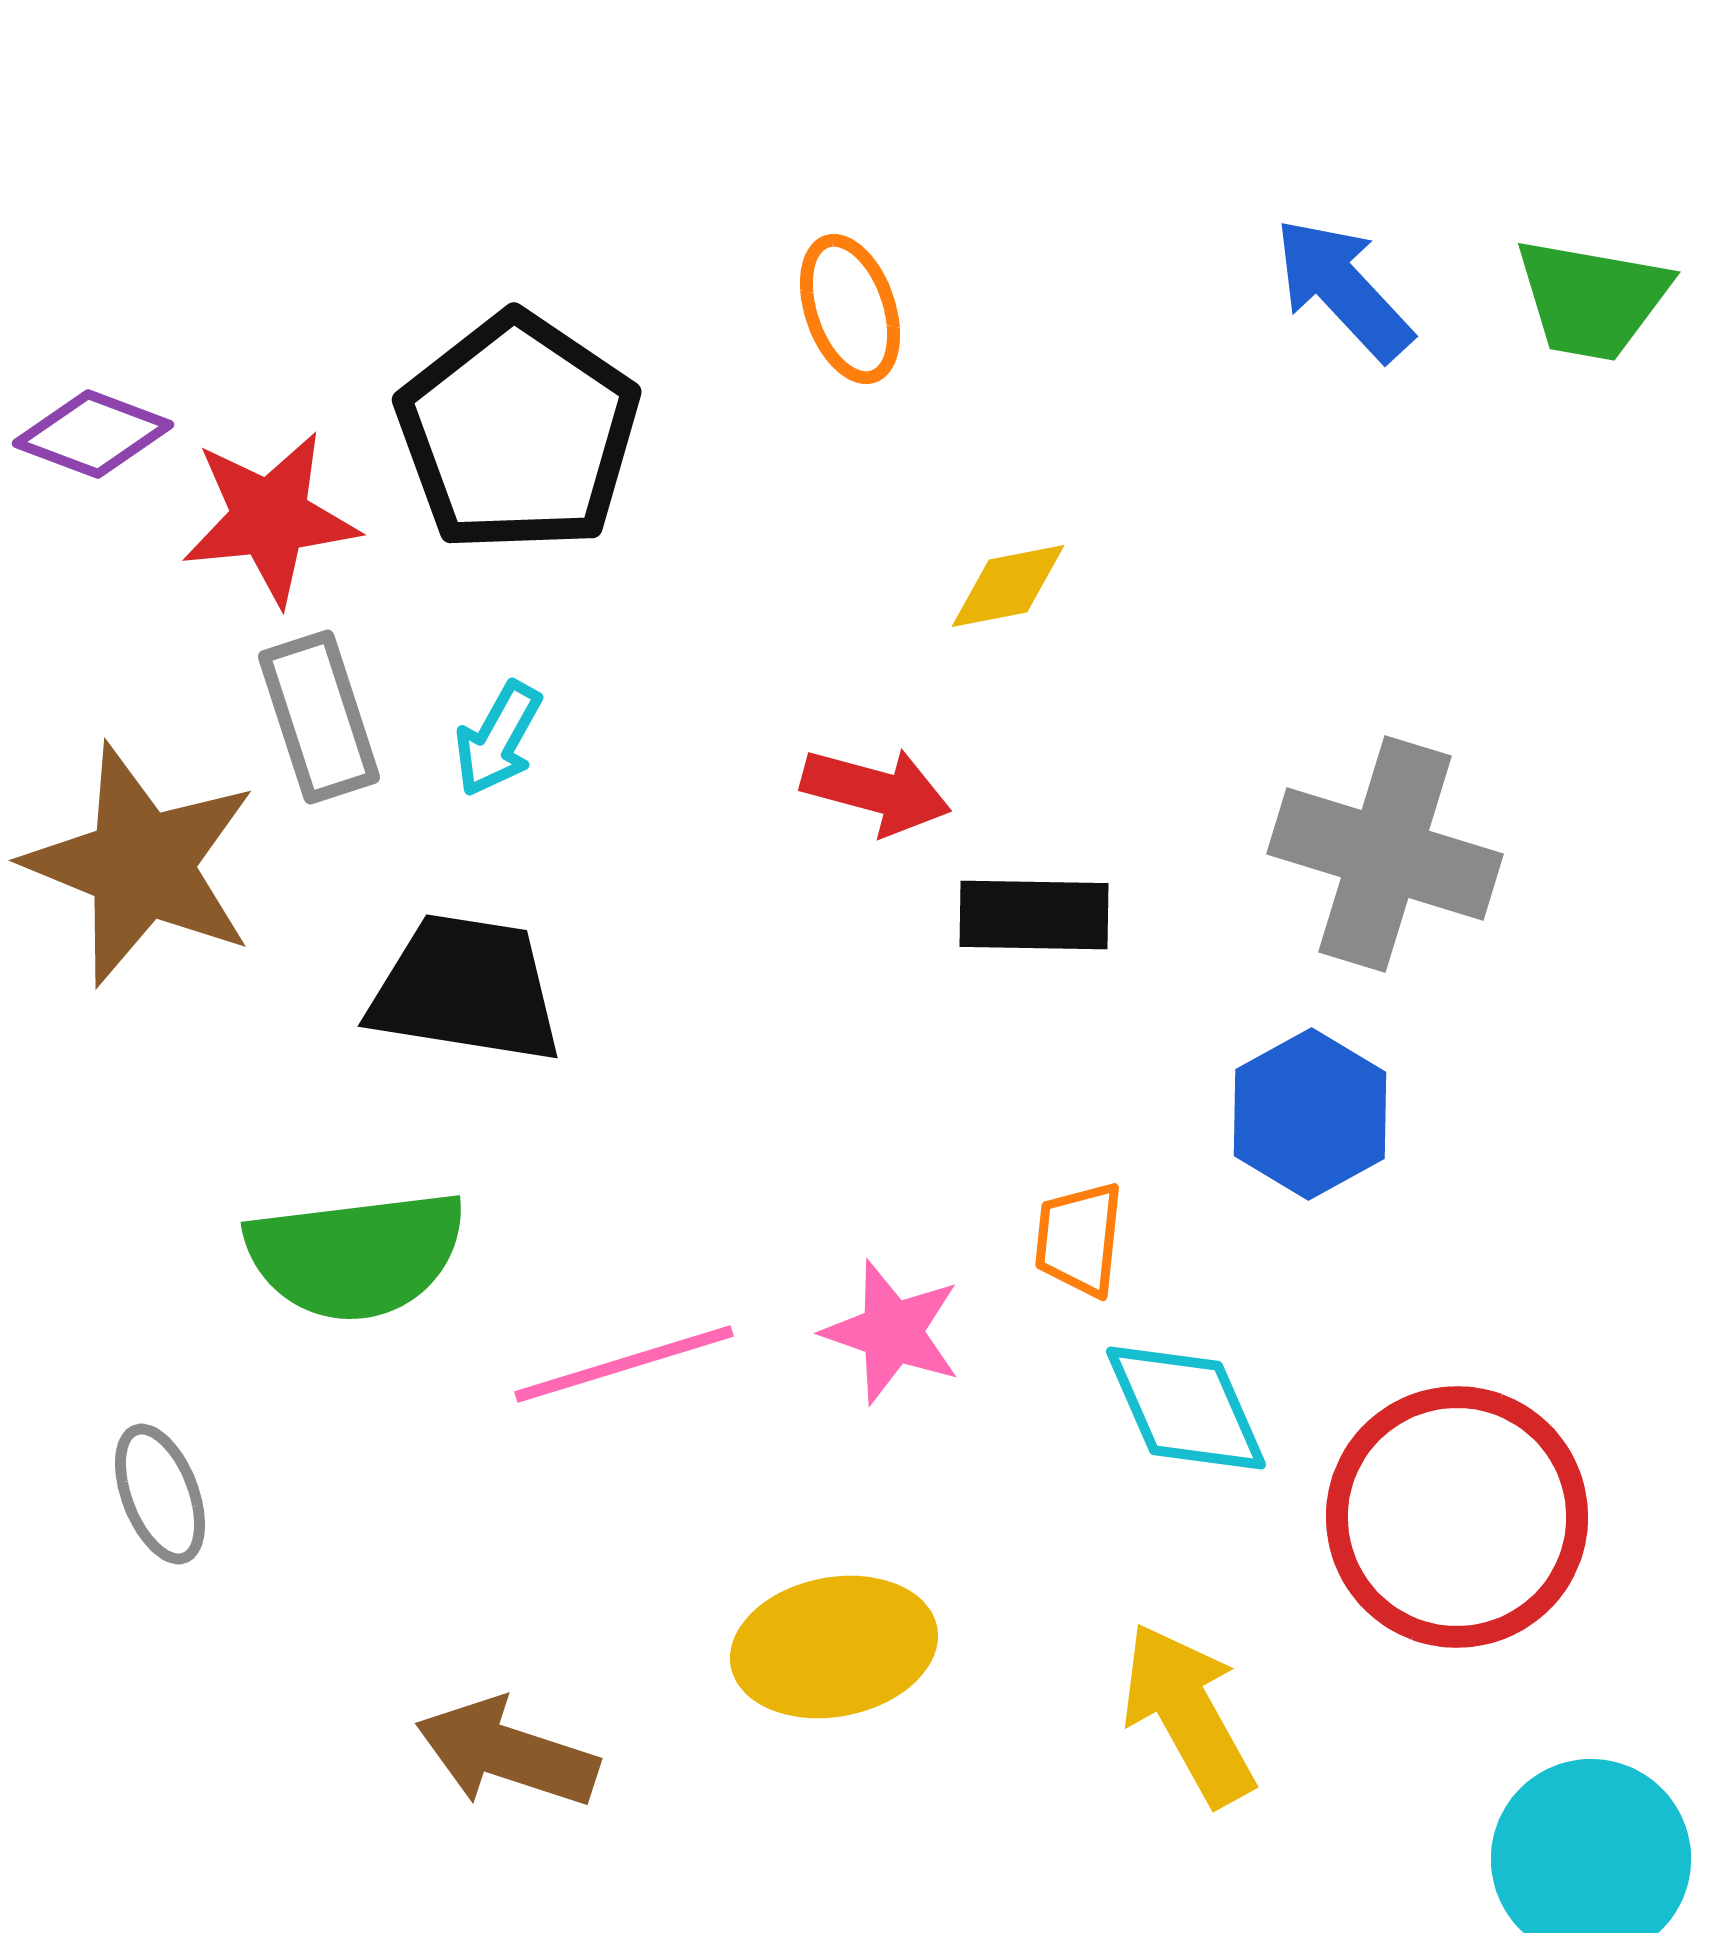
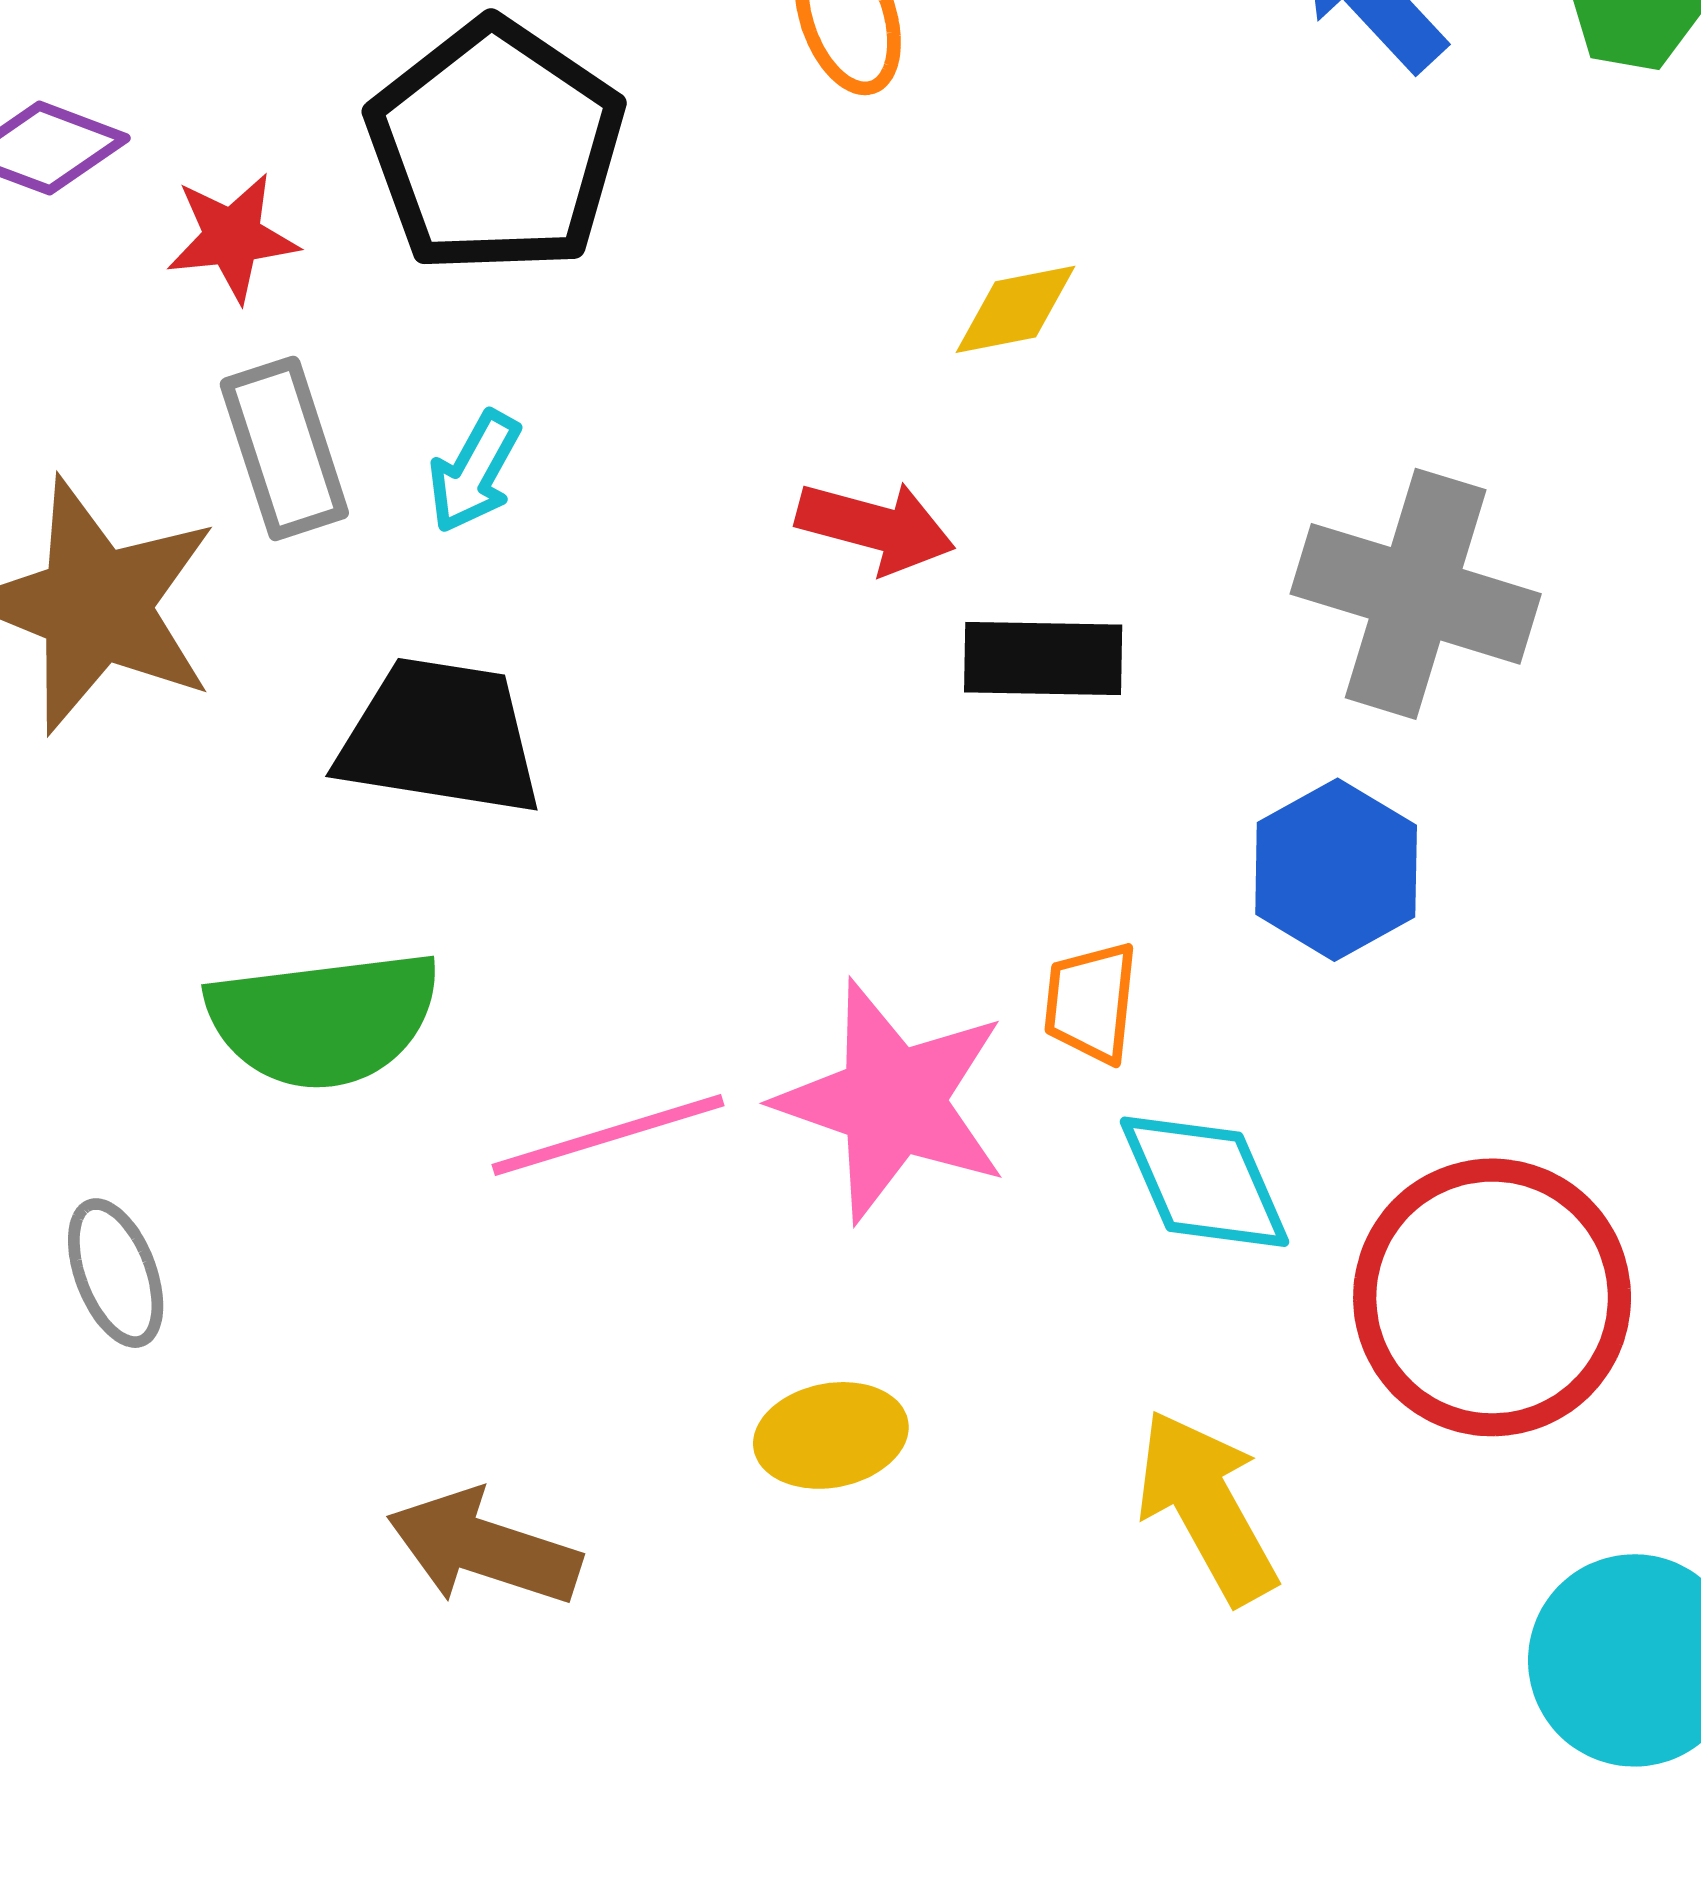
red star: (270, 518) -> (232, 237), size x0.7
pink star: (892, 1332) -> (892, 1101), size x1.6
yellow ellipse: (834, 1647) -> (831, 1435), size x0.7

